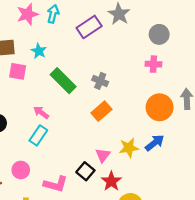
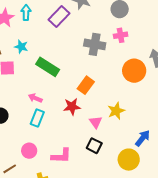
gray cross: (100, 81) -> (95, 44), moved, size x1.5
blue arrow: (155, 143) -> (143, 138), moved
black square: (85, 171) -> (94, 146), moved
red star: (111, 181) -> (72, 107), moved, turned -30

